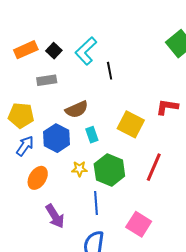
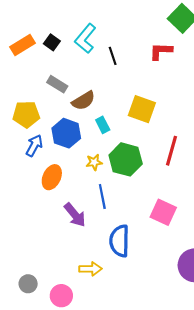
gray rectangle: (47, 80) -> (57, 84), moved, turned 48
red L-shape: (167, 107) -> (161, 51), moved
blue line: (96, 203) -> (102, 197), moved

